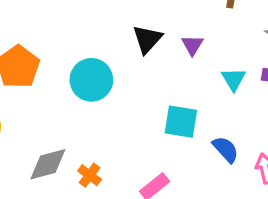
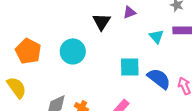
purple triangle: (192, 45) -> (129, 12), moved, turned 48
blue semicircle: (226, 149) -> (159, 79), size x1.4

